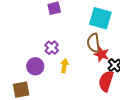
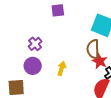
purple cross: (52, 48) -> (35, 44), moved

